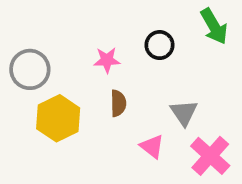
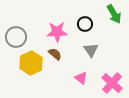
pink star: (107, 60) -> (57, 32), size x1.5
brown semicircle: (118, 103) -> (55, 54), moved, turned -48
gray triangle: (184, 113) -> (91, 50), moved

